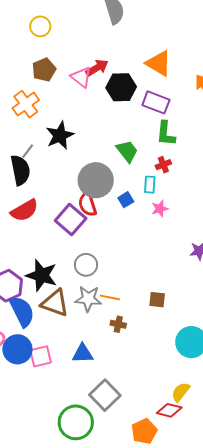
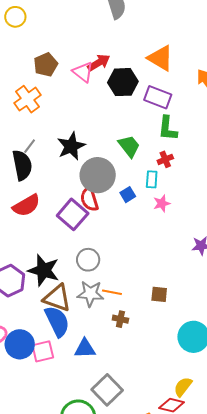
yellow circle: (40, 26) -> (15, 17), moved
black star: (60, 135) -> (71, 146), moved
blue semicircle: (22, 312) -> (57, 321), moved

